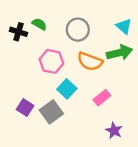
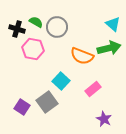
gray circle: (78, 30) -> (57, 27), moved
pink hexagon: (51, 61) -> (33, 49), moved
purple square: (25, 108) -> (22, 107), moved

